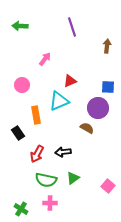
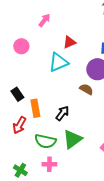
orange rectangle: (36, 115) -> (35, 108), moved
black arrow: (63, 152) -> (62, 113), turned 133
red arrow: (37, 154) -> (19, 125), moved
green triangle: (73, 178) -> (72, 139), size x1.5

